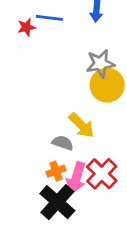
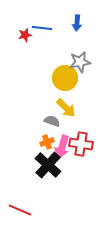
yellow circle: (107, 85) -> (65, 78), moved
red cross: (102, 174) -> (81, 144), turned -35

